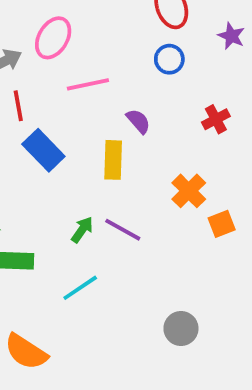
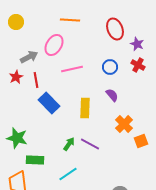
purple star: (231, 36) -> (137, 44), moved
blue circle: (169, 59) -> (110, 67), moved
red cross: (216, 119) -> (138, 65), moved, turned -32
purple semicircle: (138, 121) -> (112, 95), moved

